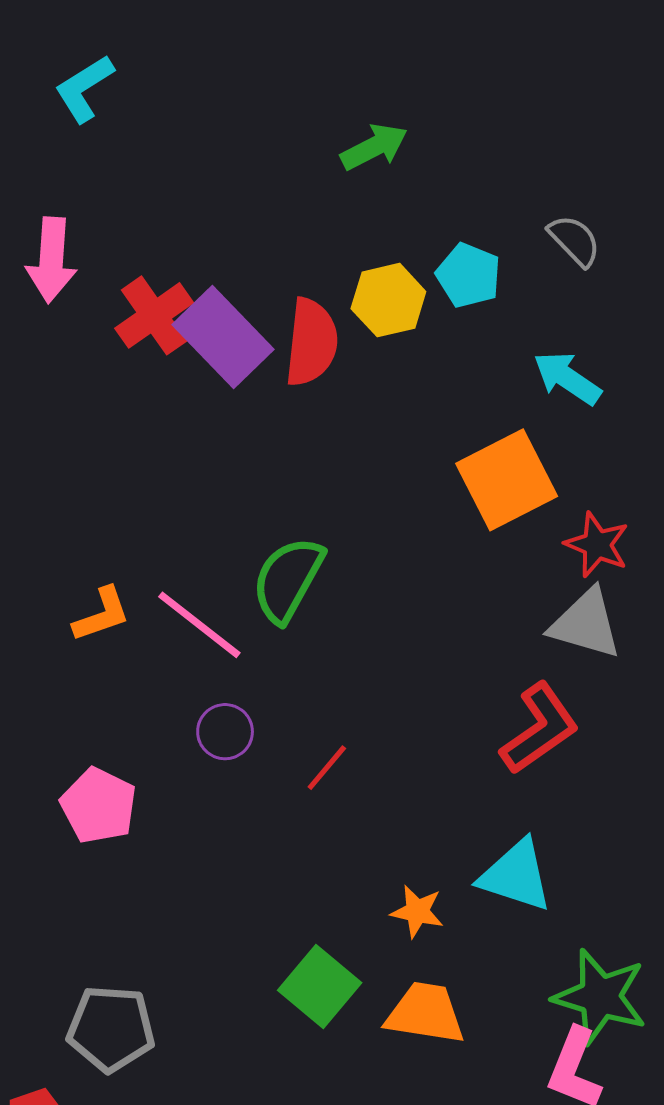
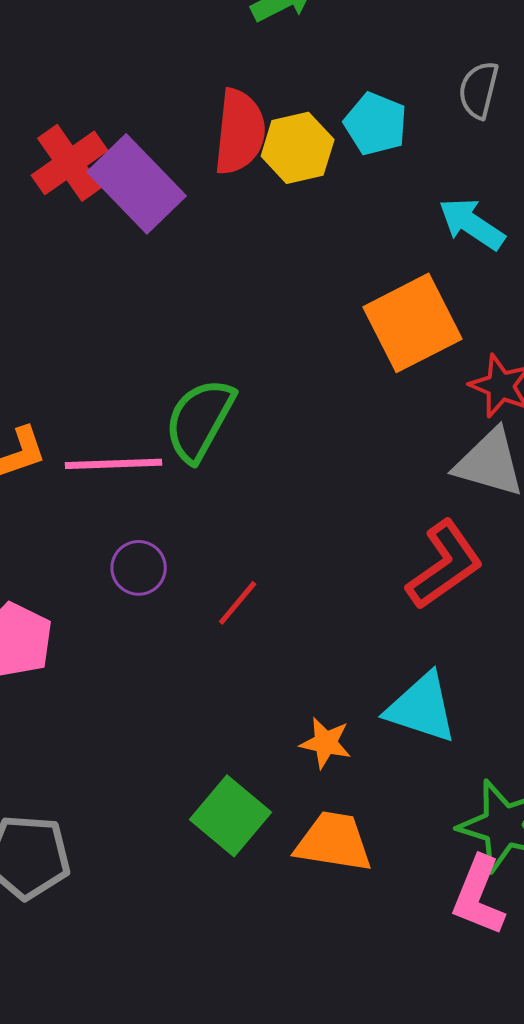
gray semicircle: (574, 240) -> (479, 90), turned -122
red semicircle: (311, 342) -> (240, 132), moved
pink line: (199, 625) -> (114, 464), turned -40

